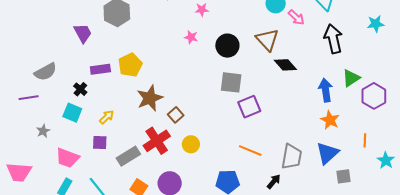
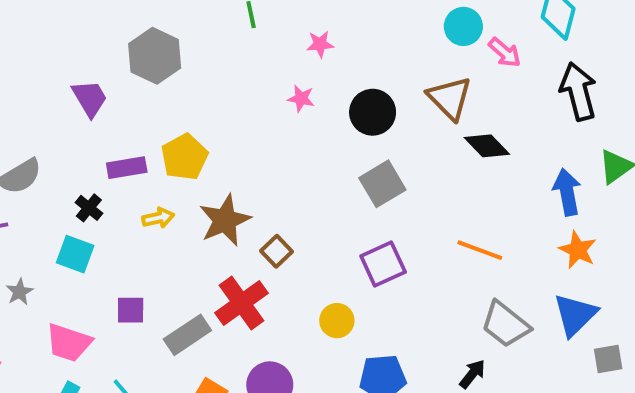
gray square: (231, 82) -> (382, 184), turned -35
purple square: (249, 107) -> (383, 264), moved
yellow arrow: (107, 117) -> (158, 218), moved, turned 35
yellow circle: (191, 144) -> (337, 321), moved
orange line: (250, 151) -> (480, 250), moved
gray trapezoid: (292, 157) -> (505, 324), turned 120

